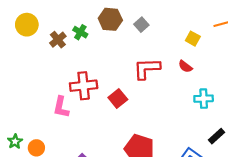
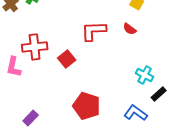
cyan cross: (204, 99) -> (145, 75), moved, turned 30

